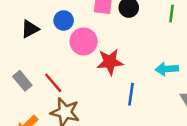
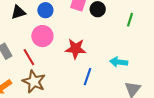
pink circle: (84, 41) -> (42, 36), moved

